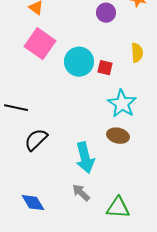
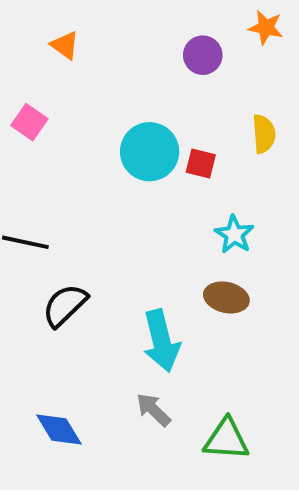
pink square: (40, 44) -> (29, 122), moved, size x0.6
cyan star: (122, 104) -> (234, 234), size x0.7

